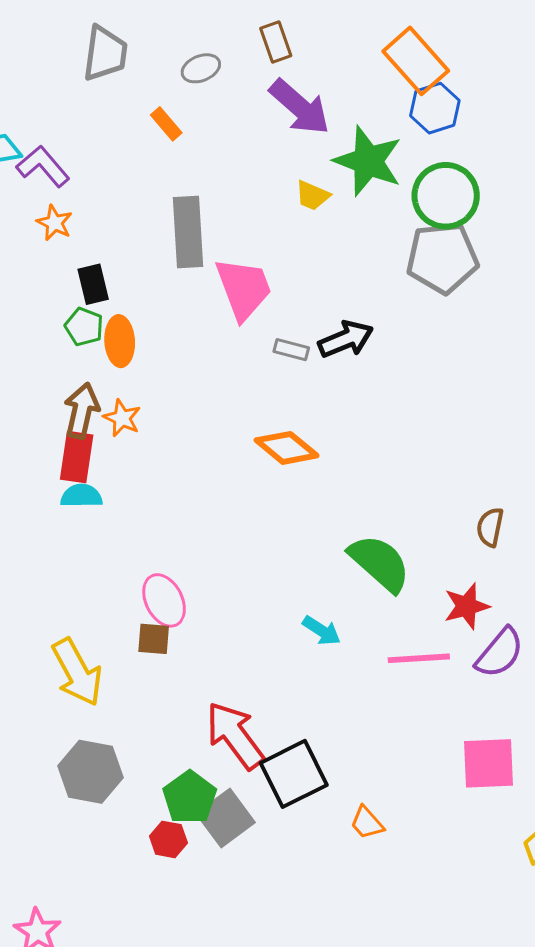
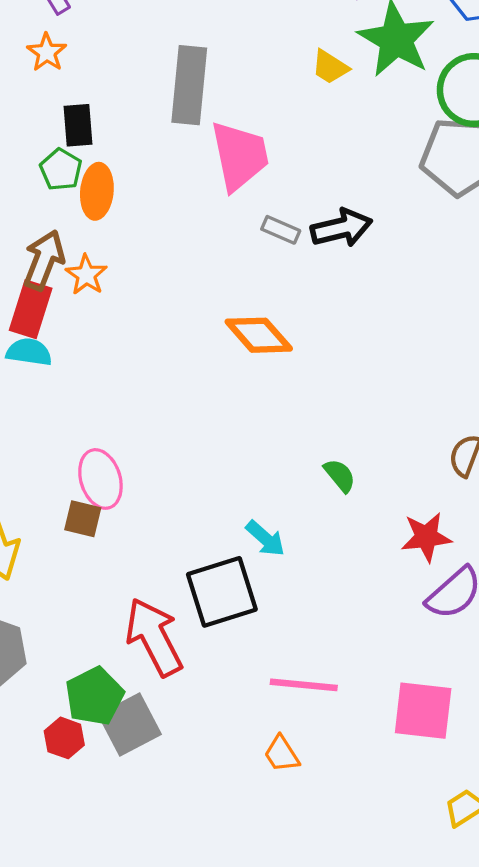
green semicircle: (380, 563) -> (340, 475), size x0.5
pink line: (419, 658) -> (304, 685), moved
black square: (294, 774) -> (222, 592), moved

